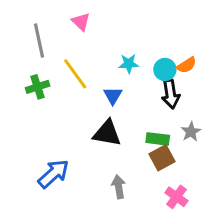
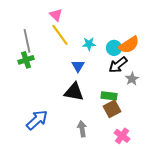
gray line: (39, 41) -> (27, 41), moved
orange semicircle: (187, 65) -> (129, 45), size x1.5
yellow line: (75, 74) -> (60, 35), moved
black arrow: (171, 94) -> (118, 65), turned 60
gray star: (191, 132) -> (132, 79), moved

